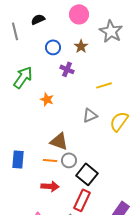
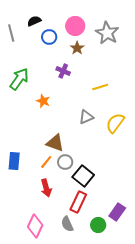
pink circle: (79, 14) -> (75, 26), moved
blue circle: (53, 47) -> (49, 37), moved
orange line: (50, 160) -> (46, 162), turned -56
red arrow: (50, 186) -> (46, 188), turned 72

